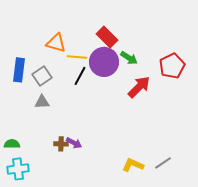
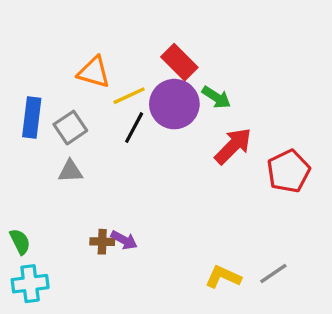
yellow line: (77, 57) -> (129, 96), turned -30
red pentagon: (172, 66) -> (289, 171), moved
green semicircle: (12, 144) -> (20, 242), turned 63

